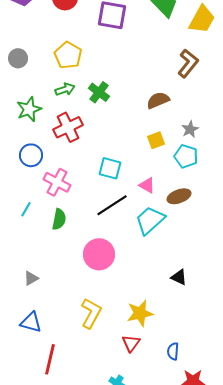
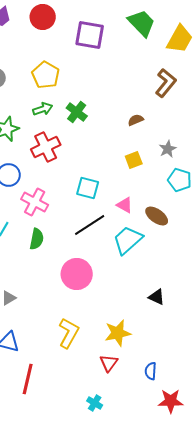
brown semicircle: (158, 100) -> (136, 120), size x0.7
cyan pentagon: (186, 156) -> (180, 180), moved
brown ellipse: (179, 196) -> (157, 216), turned 55

